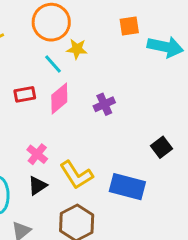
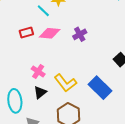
pink diamond: (59, 99) -> (50, 33), turned 50
blue rectangle: (127, 187) -> (100, 88), turned 35

